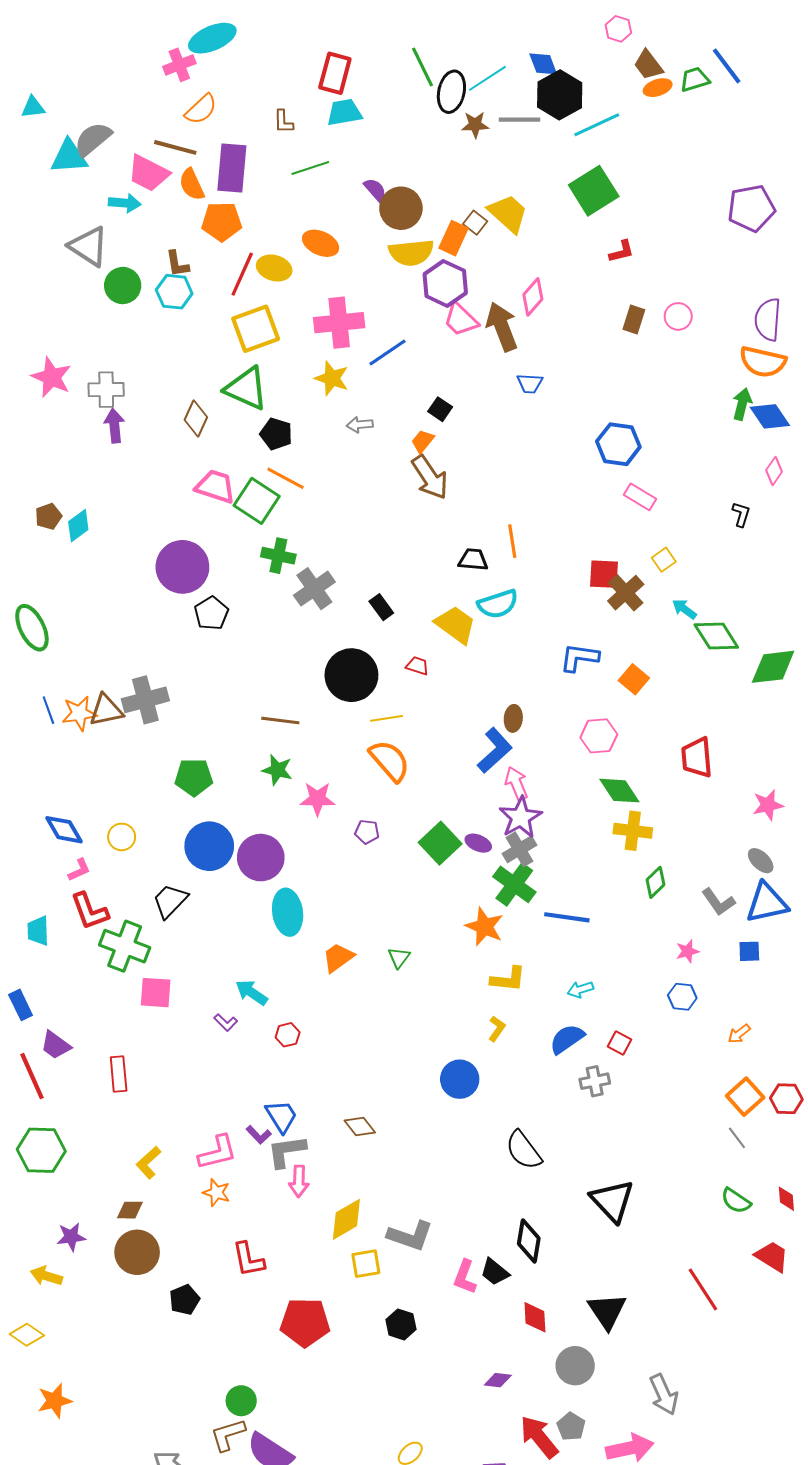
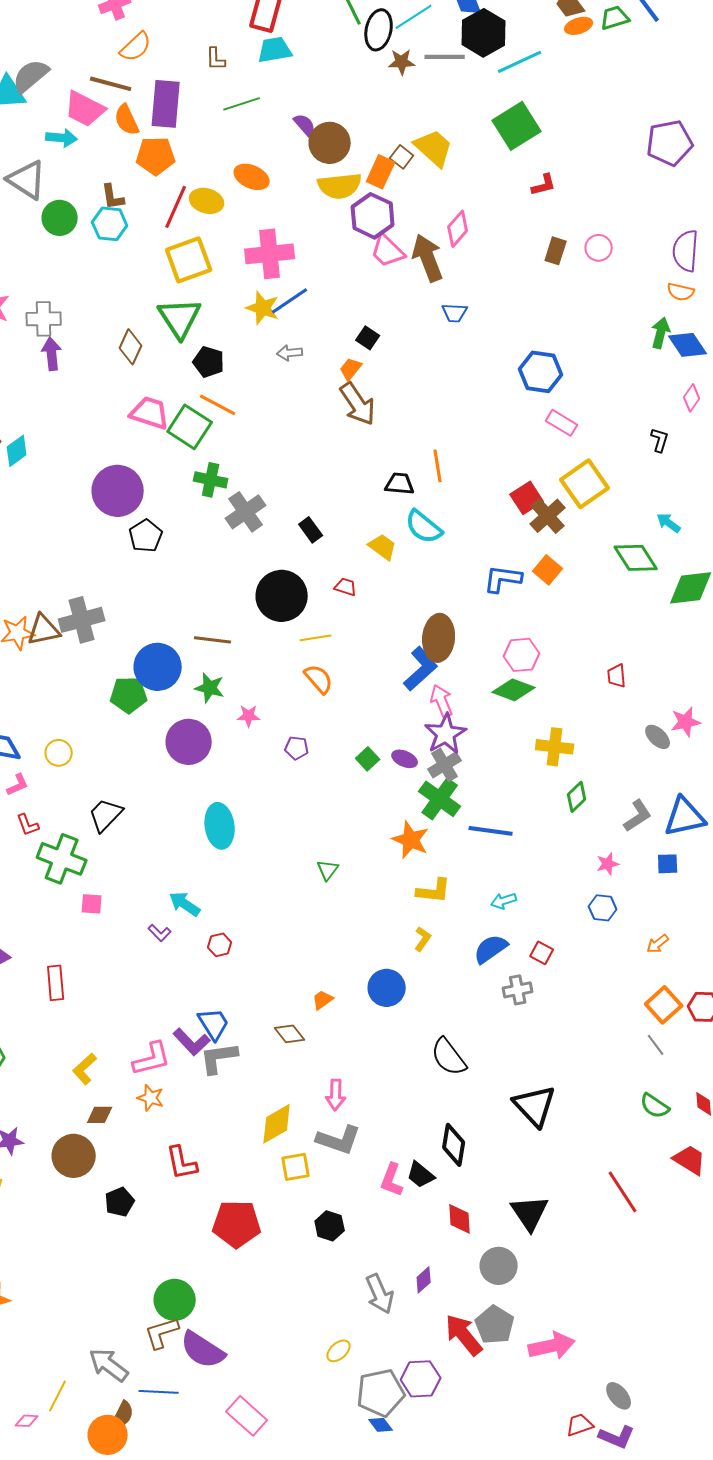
blue line: (388, 353) -> (290, 301), moved
orange semicircle: (763, 362) -> (681, 292), size x0.6
green triangle: (246, 389) -> (180, 318), turned 33
yellow square: (664, 560) -> (585, 484), size x2.0
red square: (604, 574) -> (527, 498), turned -36
cyan semicircle: (498, 604) -> (424, 527), turned 57
cyan arrow: (684, 609) -> (669, 523), moved
yellow trapezoid: (456, 625) -> (383, 547), size x0.7
orange square: (634, 679) -> (548, 570), moved
brown ellipse: (513, 718) -> (439, 638), size x1.8
red trapezoid: (697, 758) -> (617, 676), size x0.6
orange semicircle: (390, 761) -> (319, 679), size x0.7
green diamond: (619, 791) -> (514, 690), moved, turned -36
pink star: (317, 799) -> (249, 716), size x0.7
green square: (440, 843) -> (368, 759), size x0.6
blue circle: (209, 846) -> (158, 667), moved
purple circle: (261, 858) -> (189, 742), moved
gray ellipse: (761, 861) -> (658, 737), moved
gray L-shape: (718, 902) -> (638, 816), turned -88
red L-shape: (90, 911) -> (28, 825), size x0.6
orange trapezoid: (338, 958) -> (323, 1000), moved, size x0.7
pink square: (156, 993) -> (92, 904), size x0.7
purple L-shape: (259, 1135) -> (192, 1042), size x1.5
pink arrow: (299, 1181) -> (336, 1095), moved
brown diamond: (130, 1210) -> (100, 1115), moved
purple diamond: (498, 1380) -> (424, 1280), turned -48
gray arrow: (664, 1395) -> (380, 1294), moved
green circle: (241, 1401) -> (175, 1300), size x1.4
gray pentagon: (571, 1426) -> (495, 1325), size x1.4

